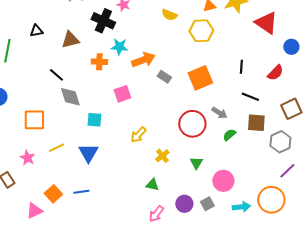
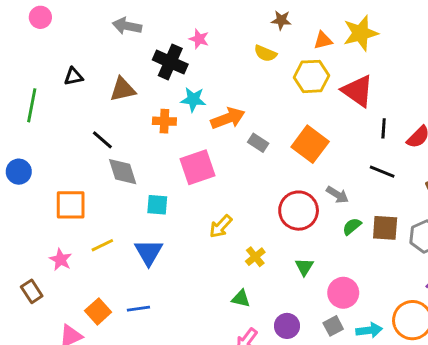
red triangle: (266, 23) -> (358, 91), moved
black line: (241, 67) -> (384, 128), moved
orange square: (200, 78) -> (310, 144), turned -30
pink square: (122, 94) -> (198, 167), size x1.4
brown square: (256, 123) -> (385, 228), moved
gray square: (207, 204) -> (333, 326), moved

